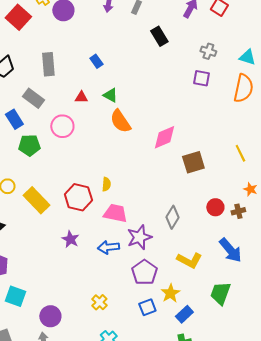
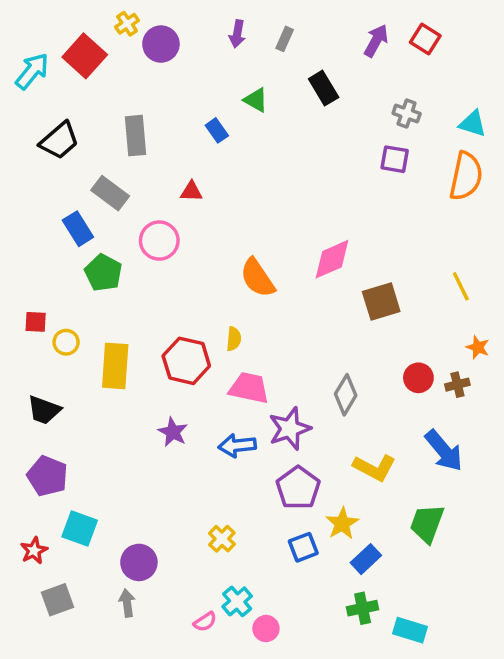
green triangle: (110, 95) -> (256, 100), moved
orange semicircle: (120, 121) -> (258, 278), moved
green pentagon: (29, 145) -> (103, 273), turned 30
yellow rectangle: (36, 200) -> (115, 366), turned 48

